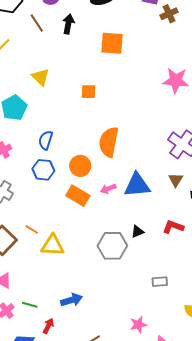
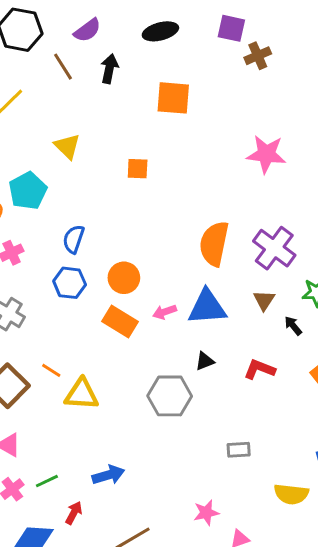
orange semicircle: (109, 142) -> (214, 244), moved
black triangle: (137, 232) -> (205, 361), moved
green line: (30, 305) -> (47, 481), turned -42

